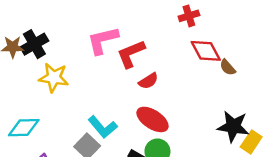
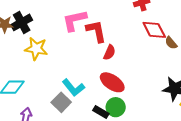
red L-shape: (131, 54) -> (96, 31), turned 100
red semicircle: (148, 81) -> (109, 52), turned -35

